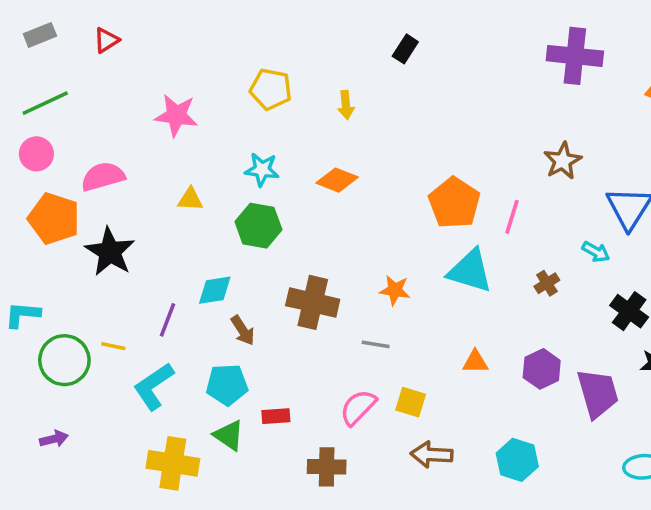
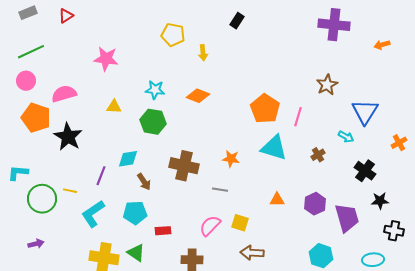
yellow pentagon: (271, 89) -> (173, 35), moved
green triangle: (229, 435) -> (136, 253), moved
cyan hexagon: (517, 460) -> (321, 256), moved

